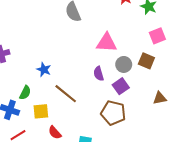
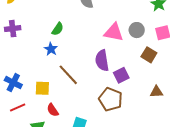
gray circle: (124, 64) -> (137, 30), moved
purple semicircle: (99, 74) -> (102, 60), size x1.5
green semicircle: (25, 93) -> (58, 29), moved

